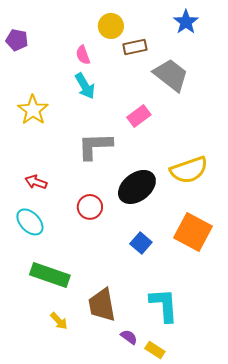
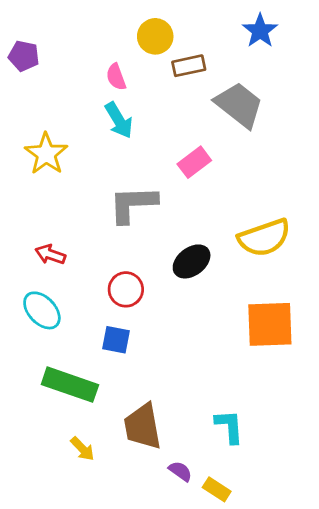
black ellipse: (137, 187) -> (192, 261), size x0.7
orange square: (193, 232) -> (270, 324), turned -30
blue square: (141, 243) -> (116, 340), moved, turned -30
cyan L-shape: (164, 305) -> (229, 426), size x0.7

